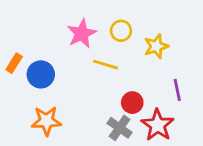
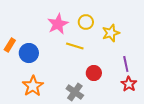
orange star: (46, 121) -> (33, 86), turned -30
red star: (158, 125) -> (129, 84), moved, size x0.7
gray cross: (120, 128) -> (75, 92), moved

